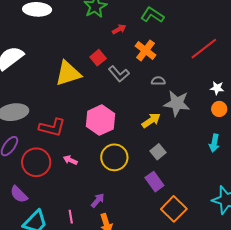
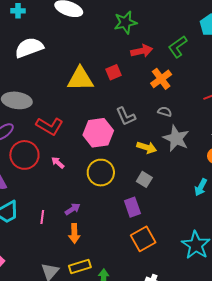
green L-shape: (152, 15) -> (178, 47), turned -85
red arrow: (119, 29) -> (142, 51), size x1.5
gray L-shape: (119, 74) -> (126, 116), moved
yellow arrow: (151, 120) -> (147, 147), turned 36
gray square: (158, 152) -> (144, 179), turned -35

